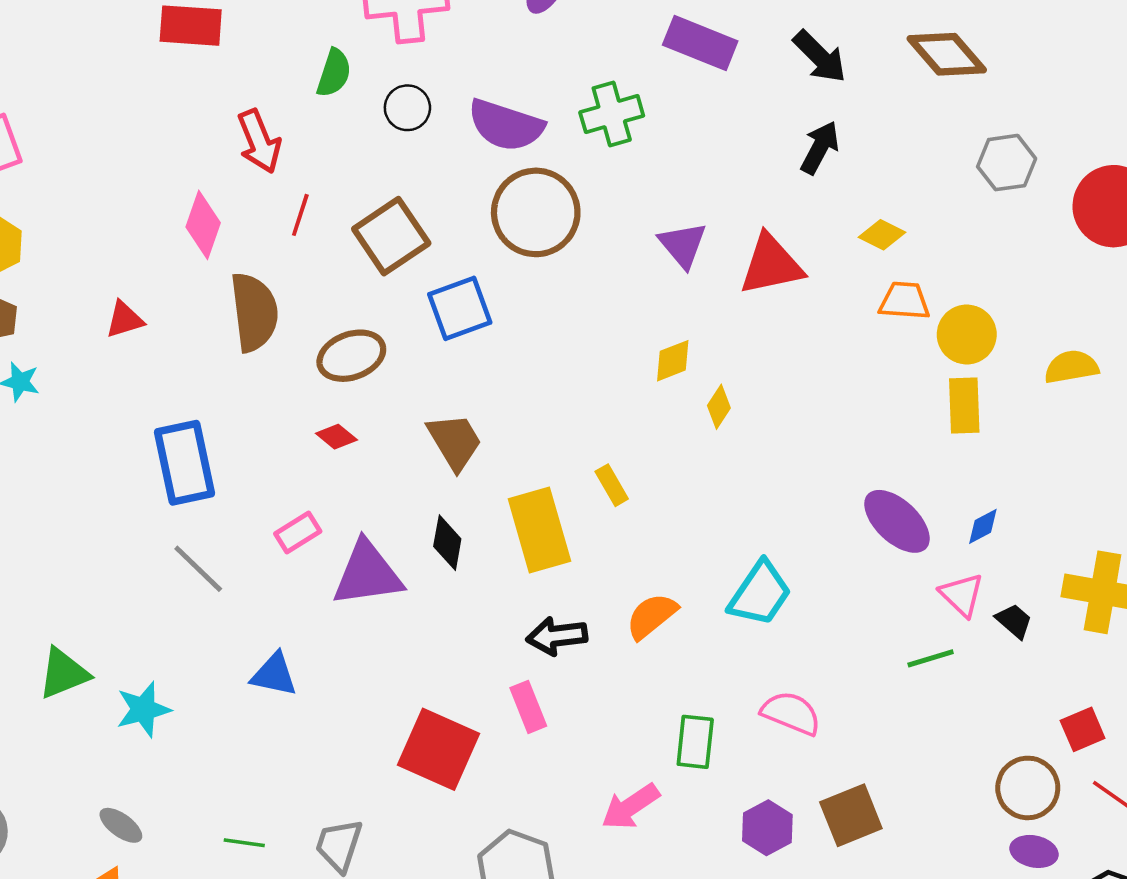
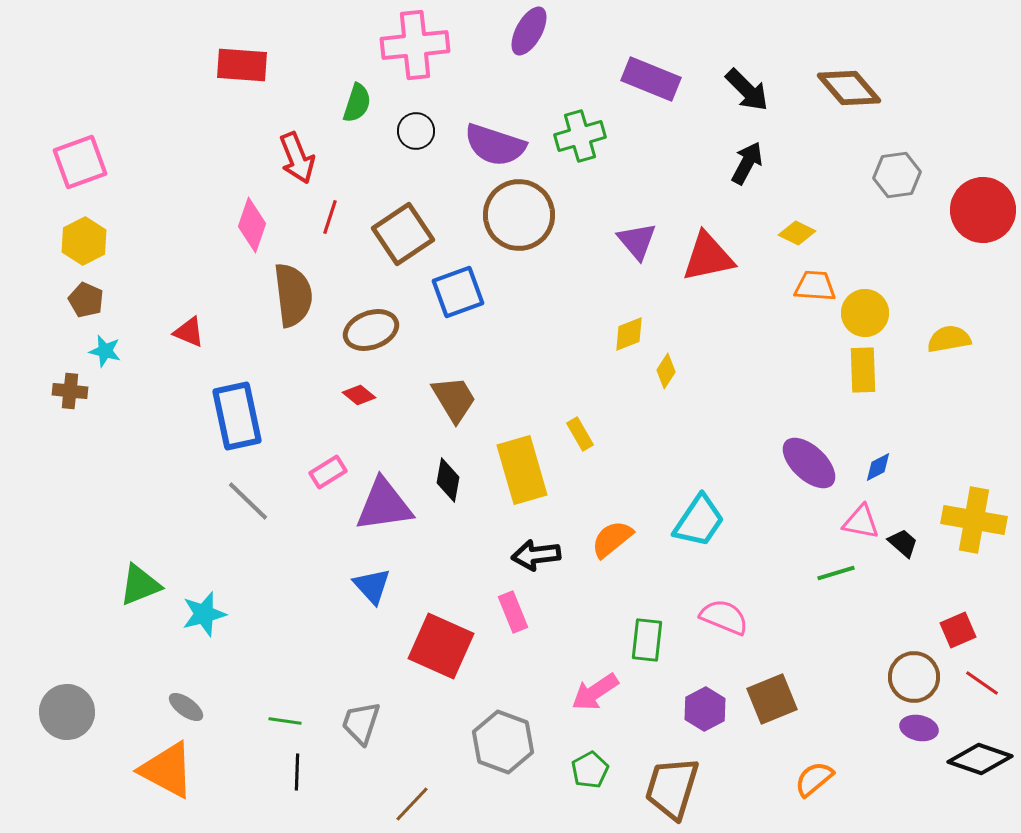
red triangle: (125, 320) -> (189, 332), moved, turned 40
pink triangle: (962, 595) -> (861, 522), turned -33
blue triangle: (274, 675) -> (372, 586), moved, turned 36

